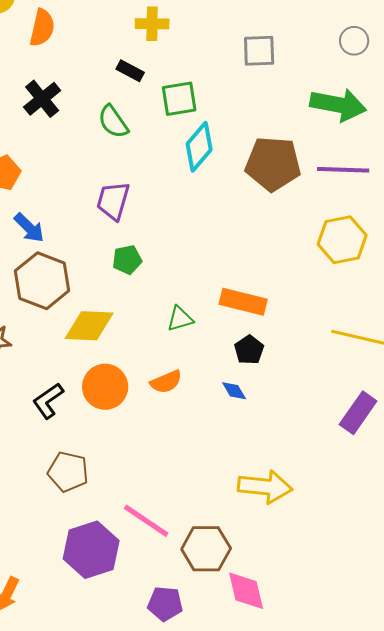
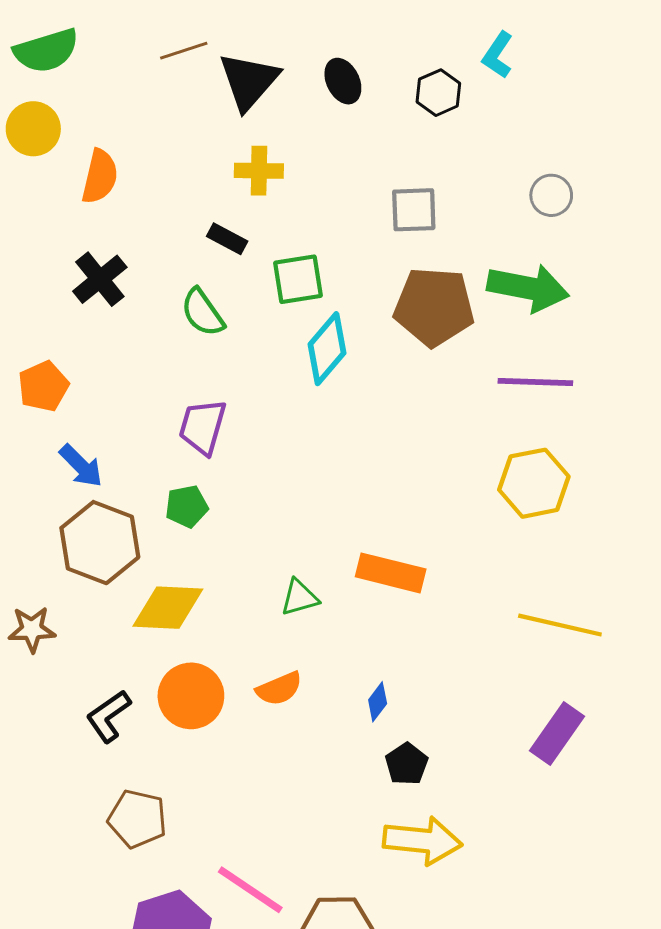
brown pentagon: (273, 164) -> (434, 307), moved
green pentagon: (127, 260) -> (187, 506), moved
black pentagon: (249, 350) -> (407, 764), moved
blue diamond: (234, 391) -> (378, 702), turned 68

